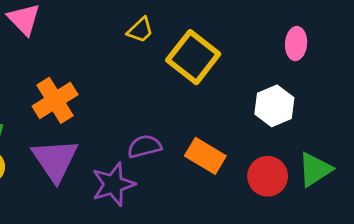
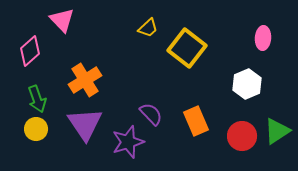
purple semicircle: (144, 146) -> (151, 114), turned 60
orange rectangle: (205, 156) -> (196, 121), turned 36

